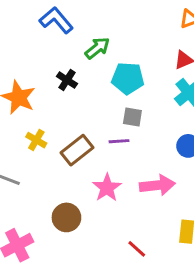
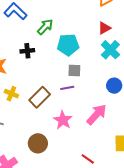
black cross: (67, 80) -> (27, 51), turned -32
pink arrow: (157, 185) -> (97, 114), turned -35

